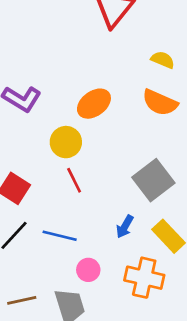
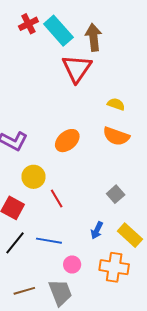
yellow circle: (66, 142) -> (33, 177), moved
gray square: (153, 180) -> (116, 194), size x0.6

